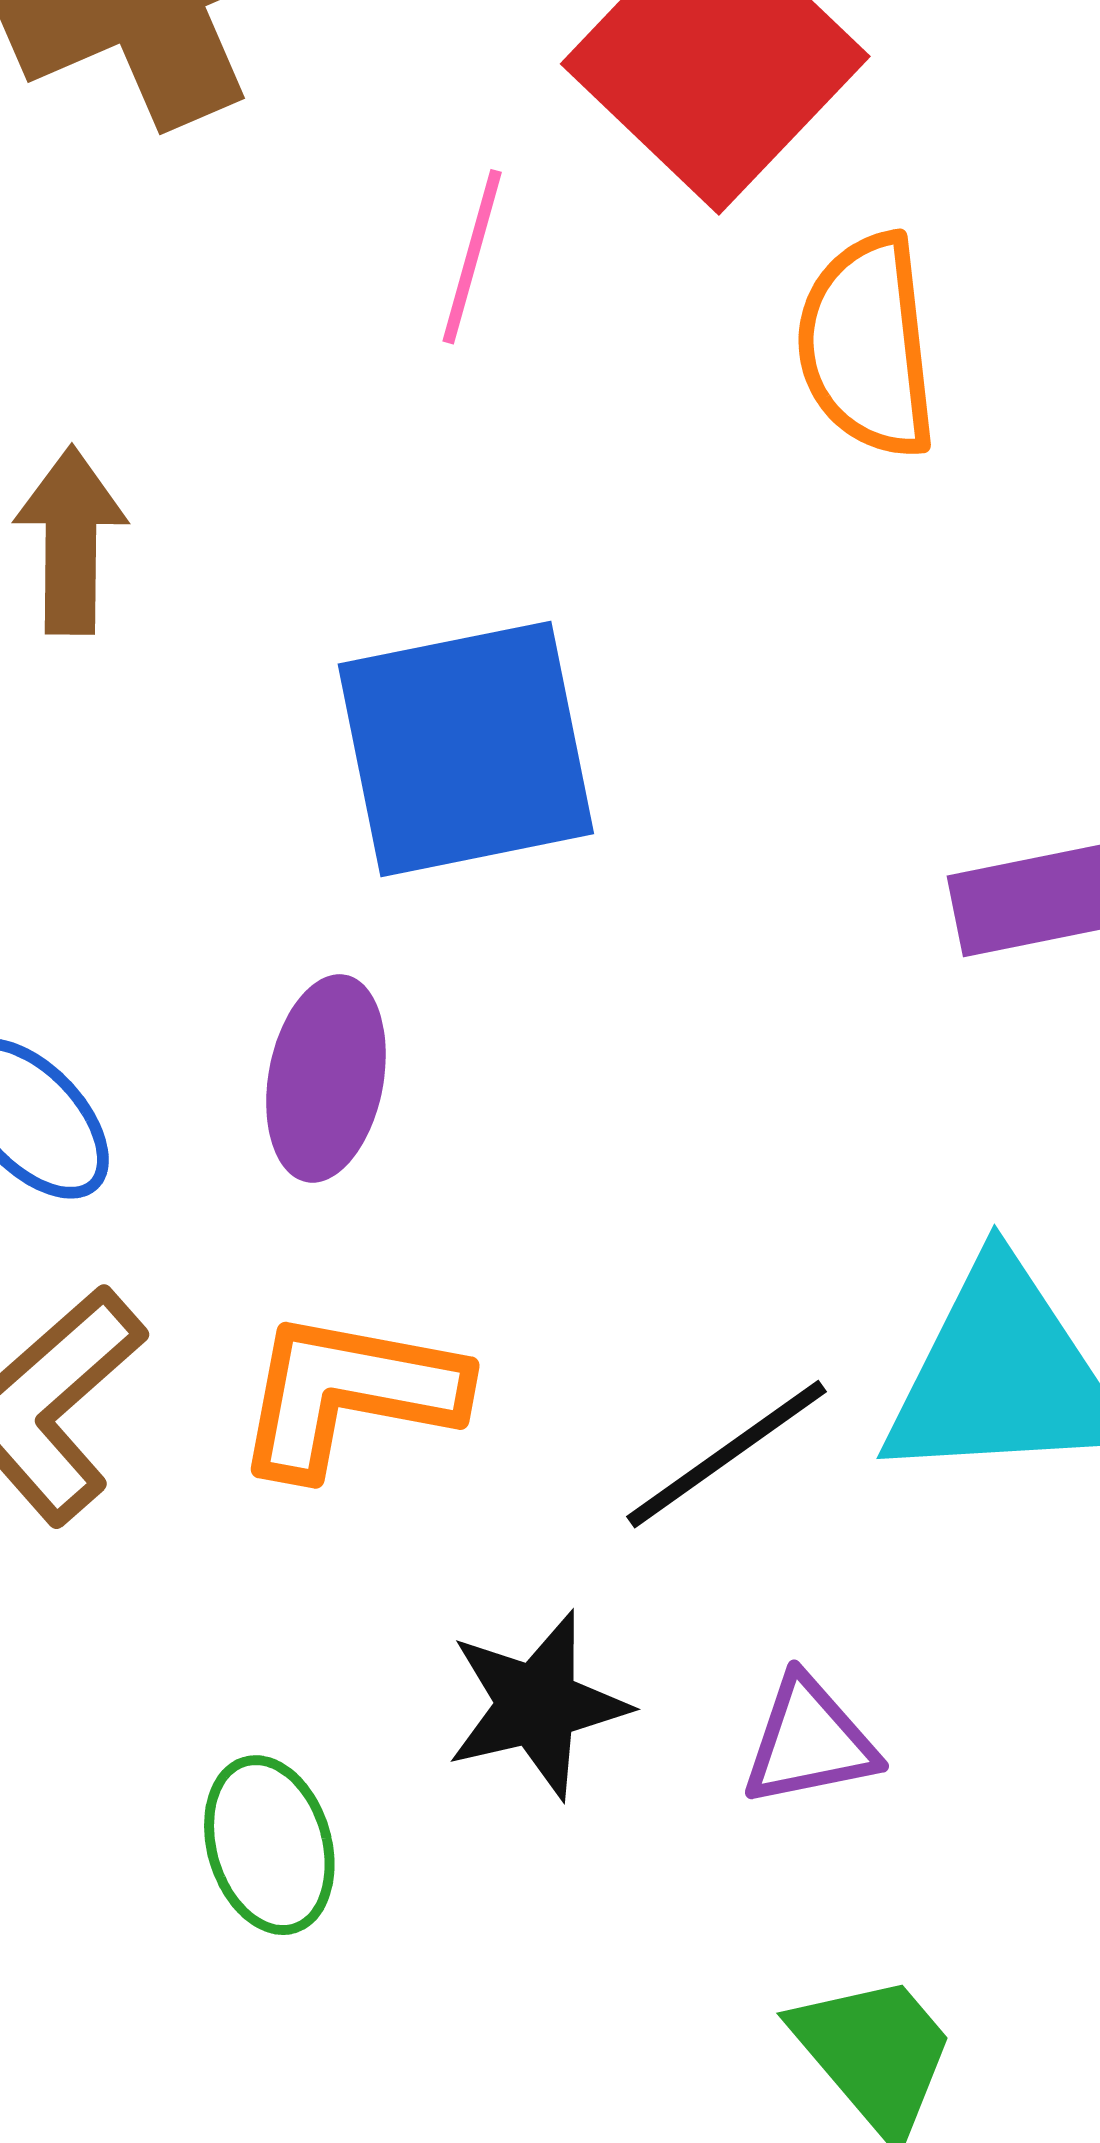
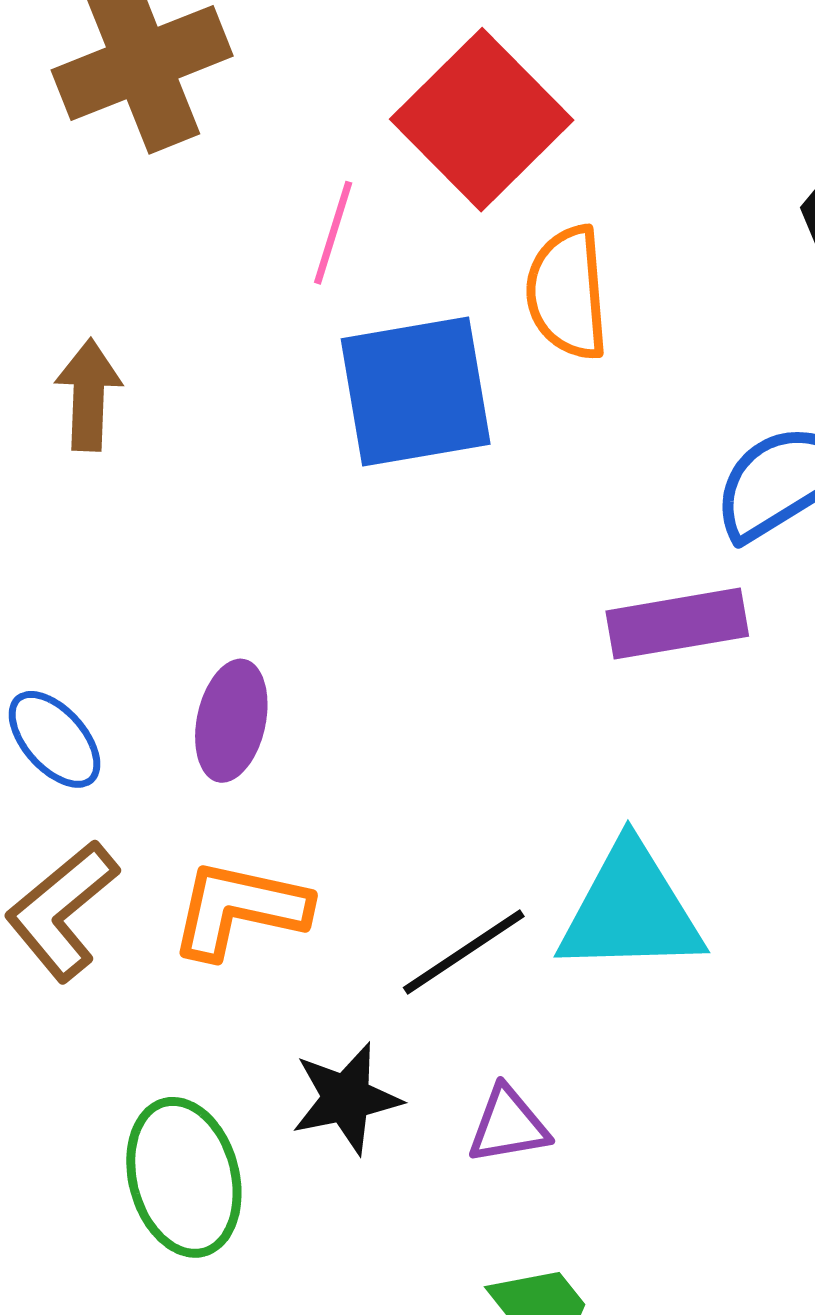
blue square: (466, 749) -> (416, 391), moved
green ellipse: (269, 1845) -> (184, 1177), size x1.5

